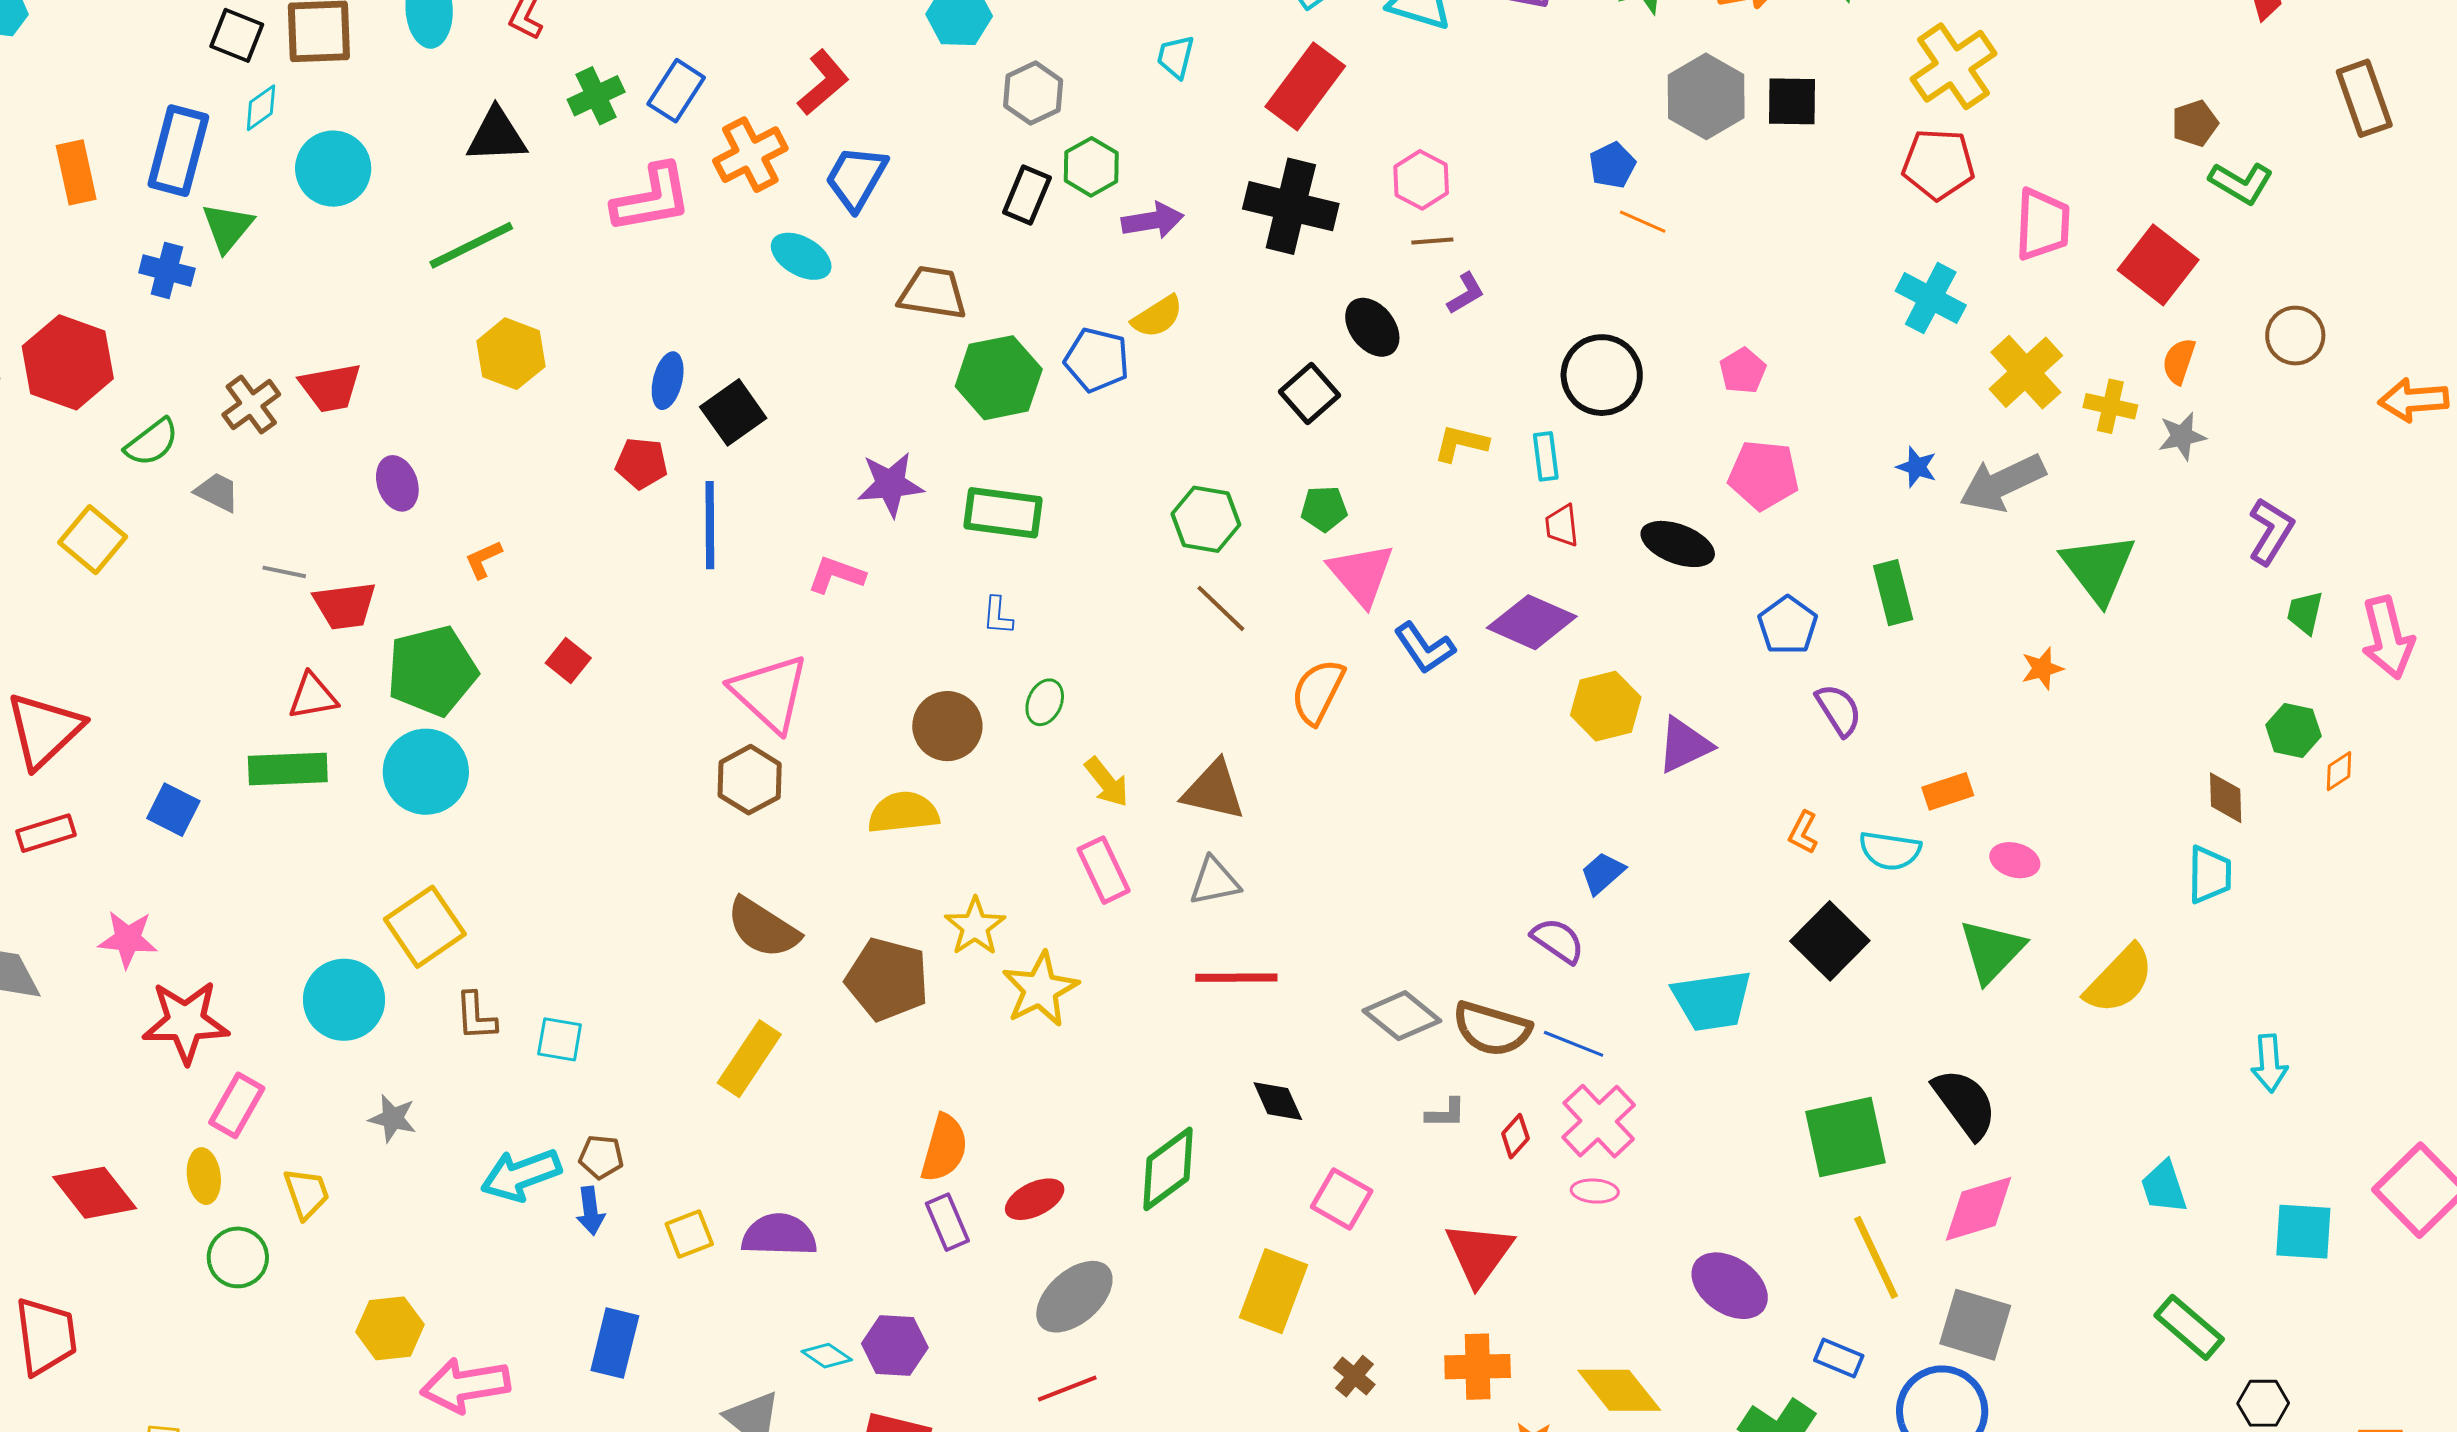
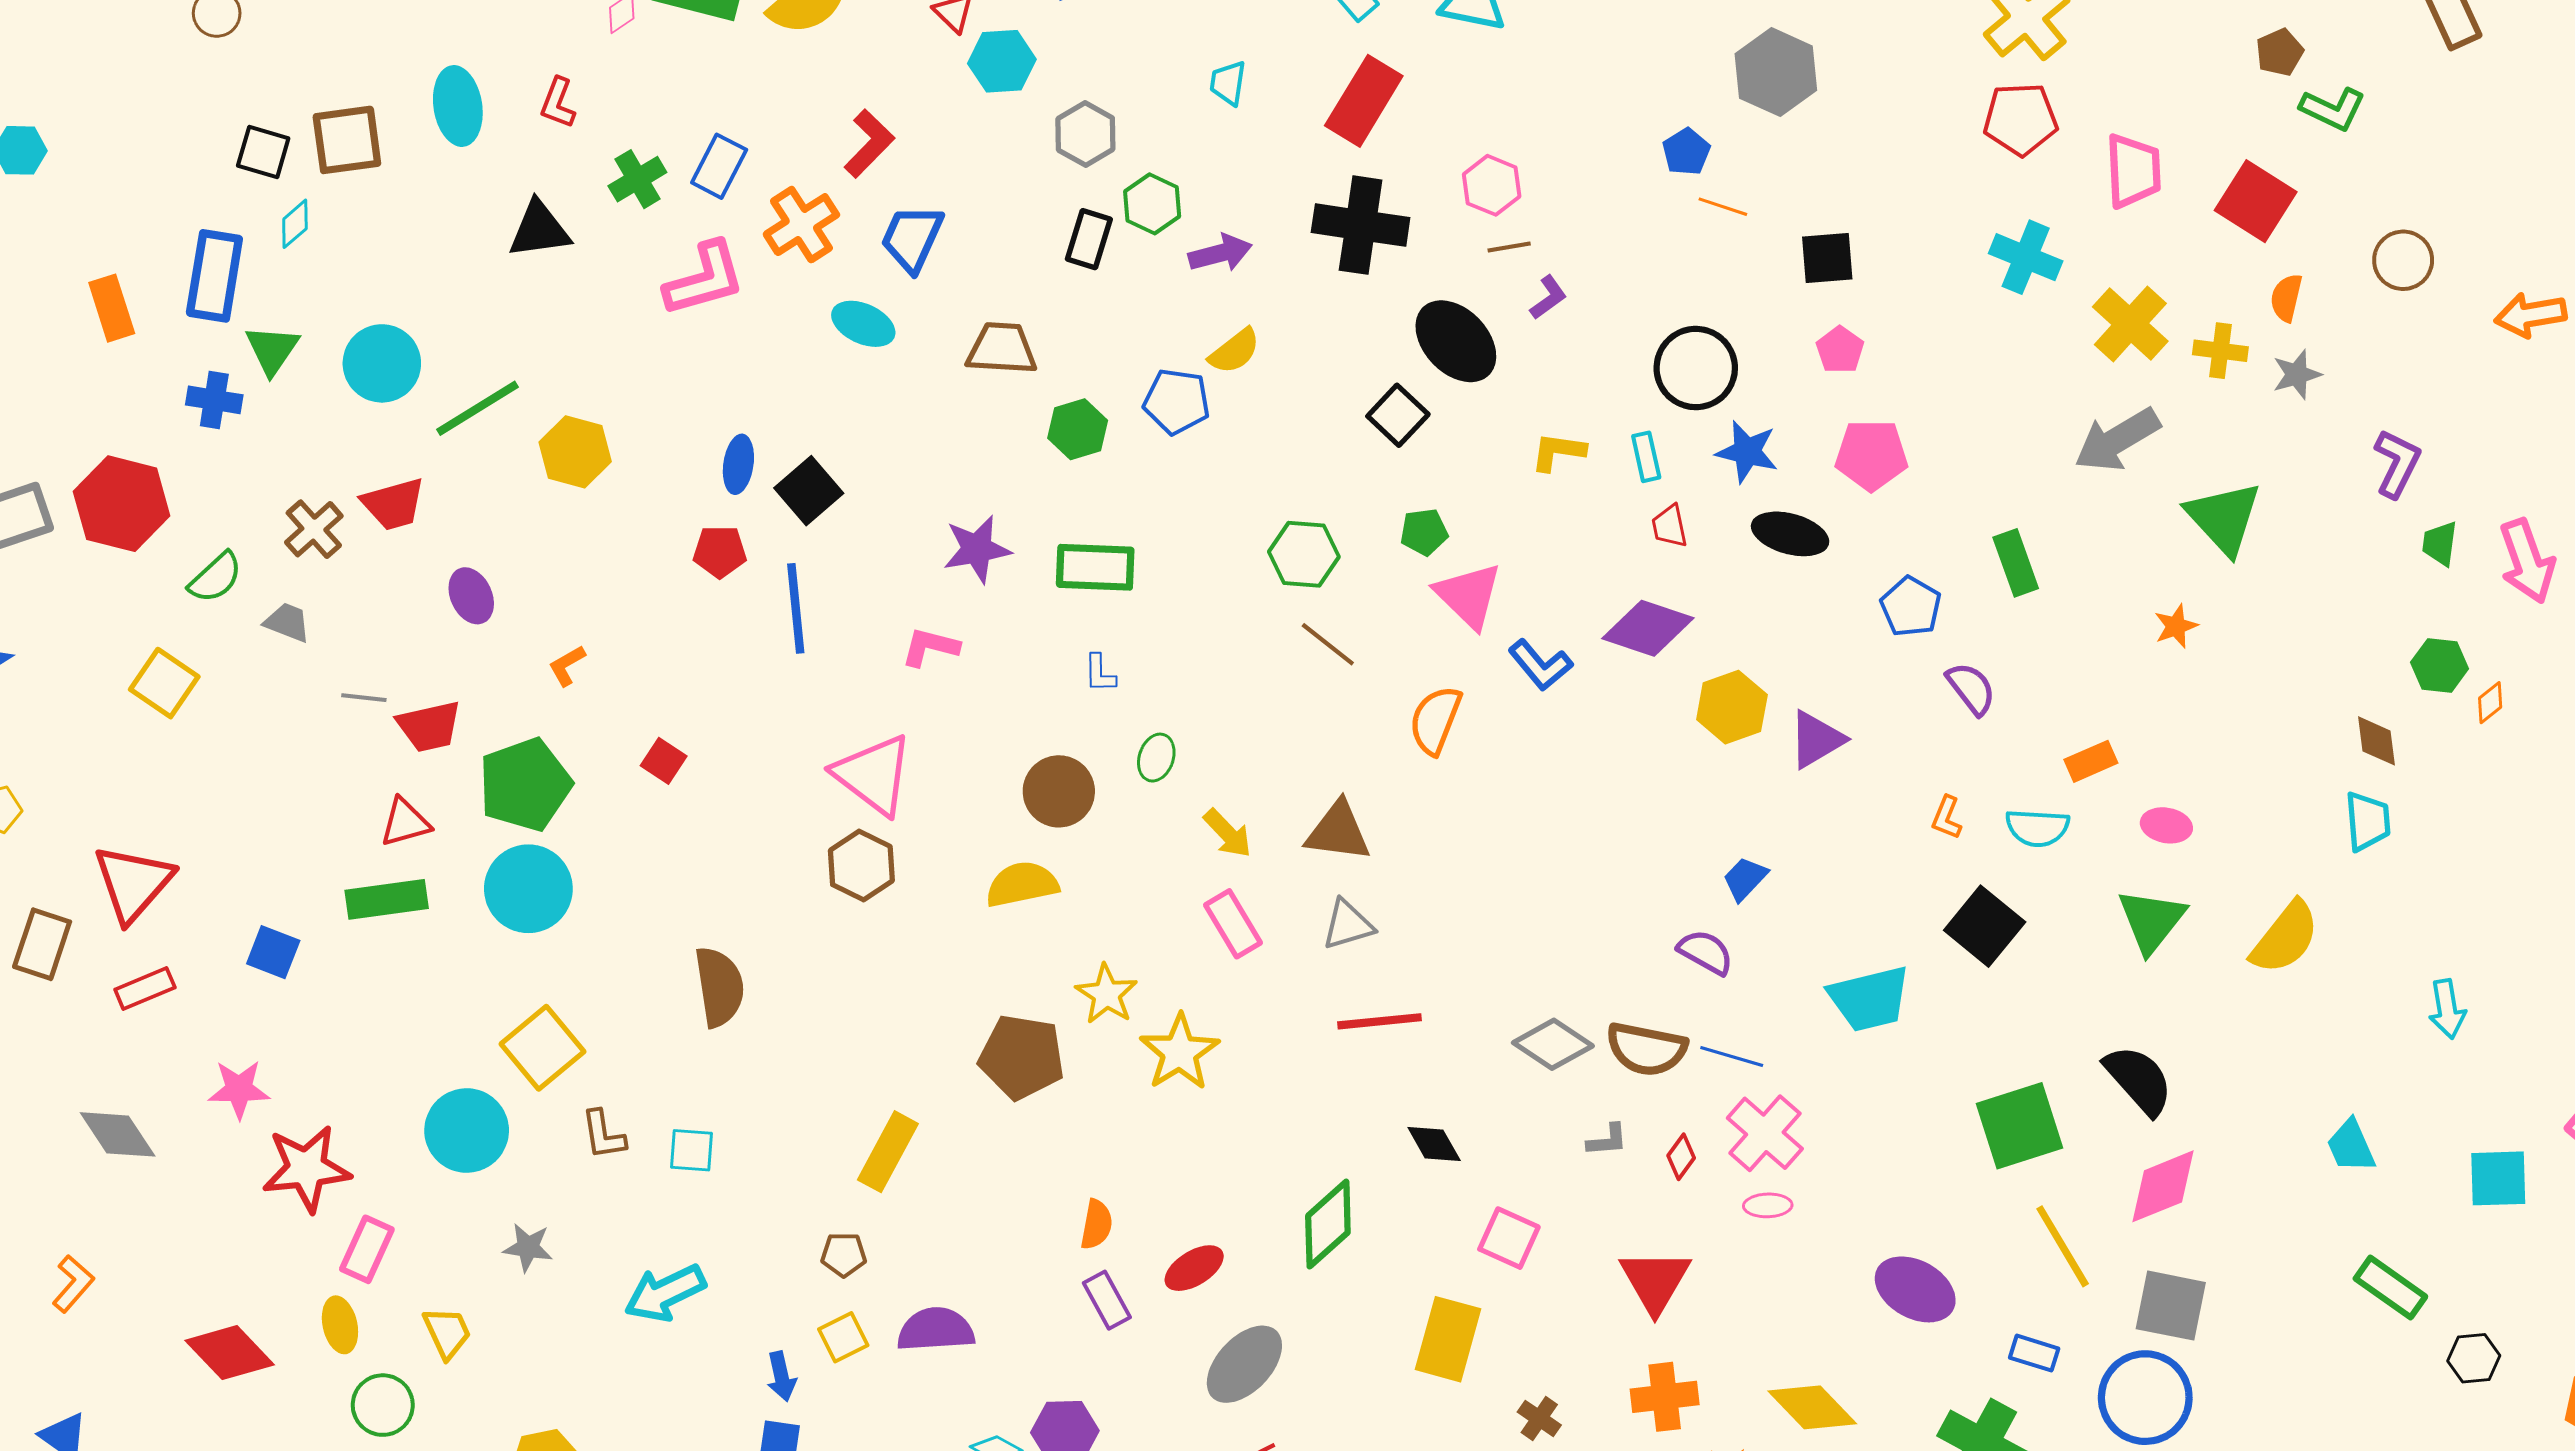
black square: (1792, 101) -> (1827, 258), moved
cyan circle: (333, 169) -> (382, 363), moved
green line: (471, 245) -> (478, 408), moved
black ellipse: (1372, 327) -> (1456, 341), size x1.4
green hexagon: (999, 378) -> (1078, 429), size x0.7
blue star: (1917, 467) -> (1747, 452), moved, size x1.5
brown semicircle: (763, 928) -> (719, 987), moved, turned -126
orange semicircle: (944, 1148) -> (1096, 1224), size x0.7
brown pentagon: (601, 1157) -> (844, 1255), moved
blue arrow: (590, 1211) -> (781, 1376), moved

